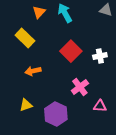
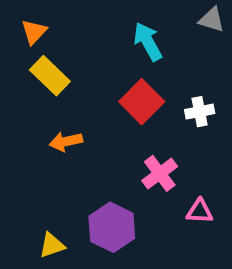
orange triangle: (39, 12) -> (34, 32), moved
cyan arrow: (65, 13) -> (148, 42), moved
yellow triangle: (26, 105) -> (52, 245), moved

